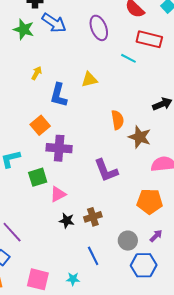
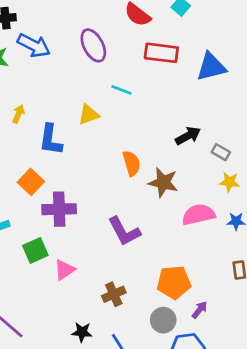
cyan line: (128, 58) -> (121, 90), moved
orange pentagon: (150, 202) -> (174, 282), moved
black star: (67, 221) -> (82, 332), moved

